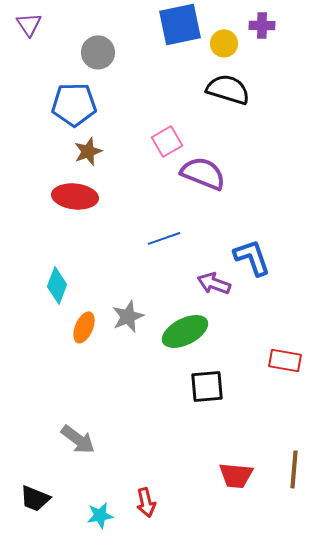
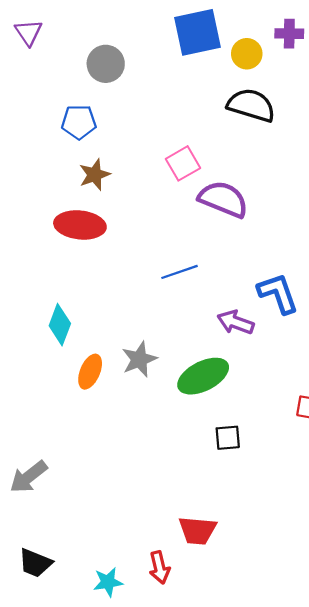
blue pentagon: (74, 104) -> (79, 122), size x0.7
black square: (207, 386) -> (228, 438), size x0.7
gray arrow: (78, 439) -> (28, 477), moved, turned 105
red trapezoid: (236, 475) -> (198, 531), moved

